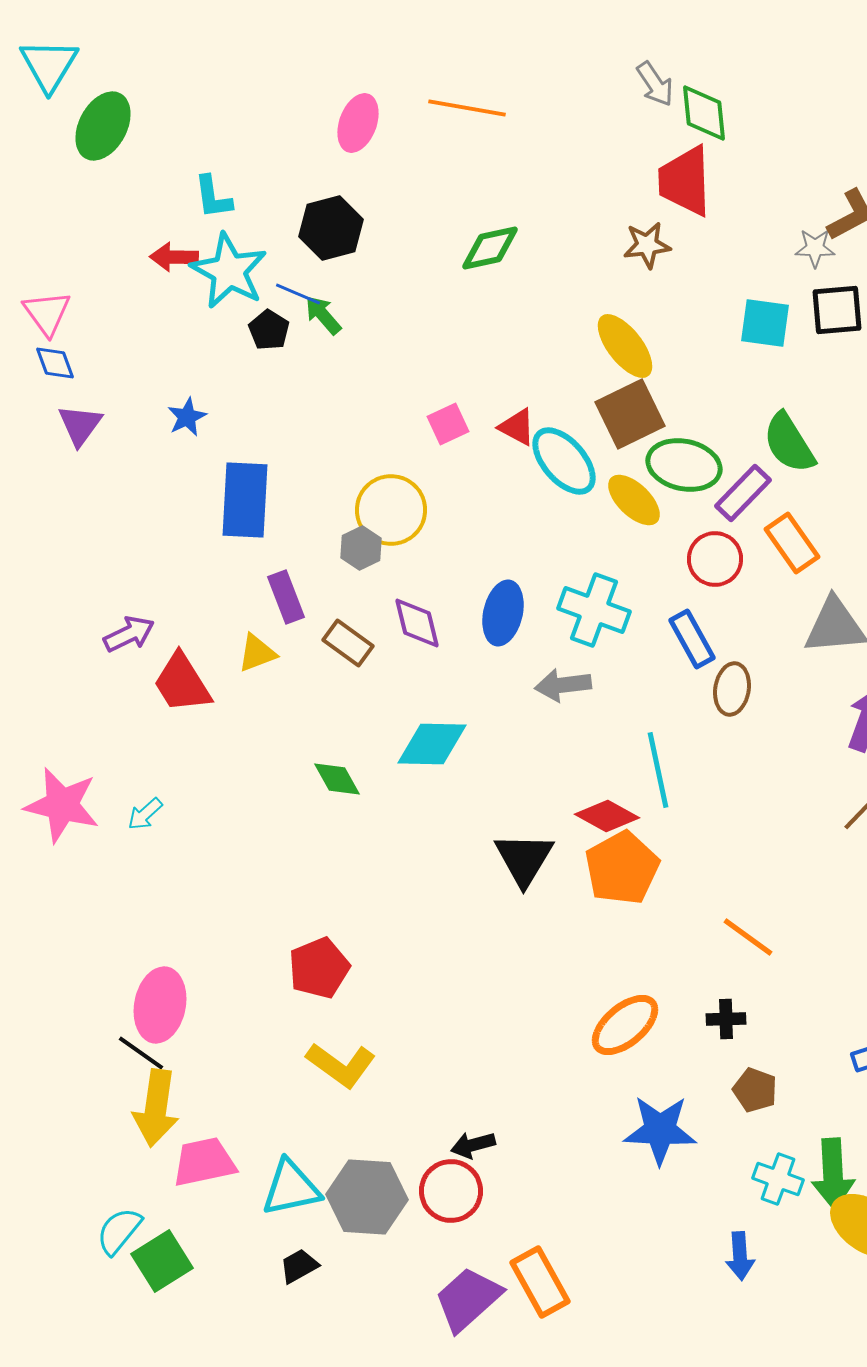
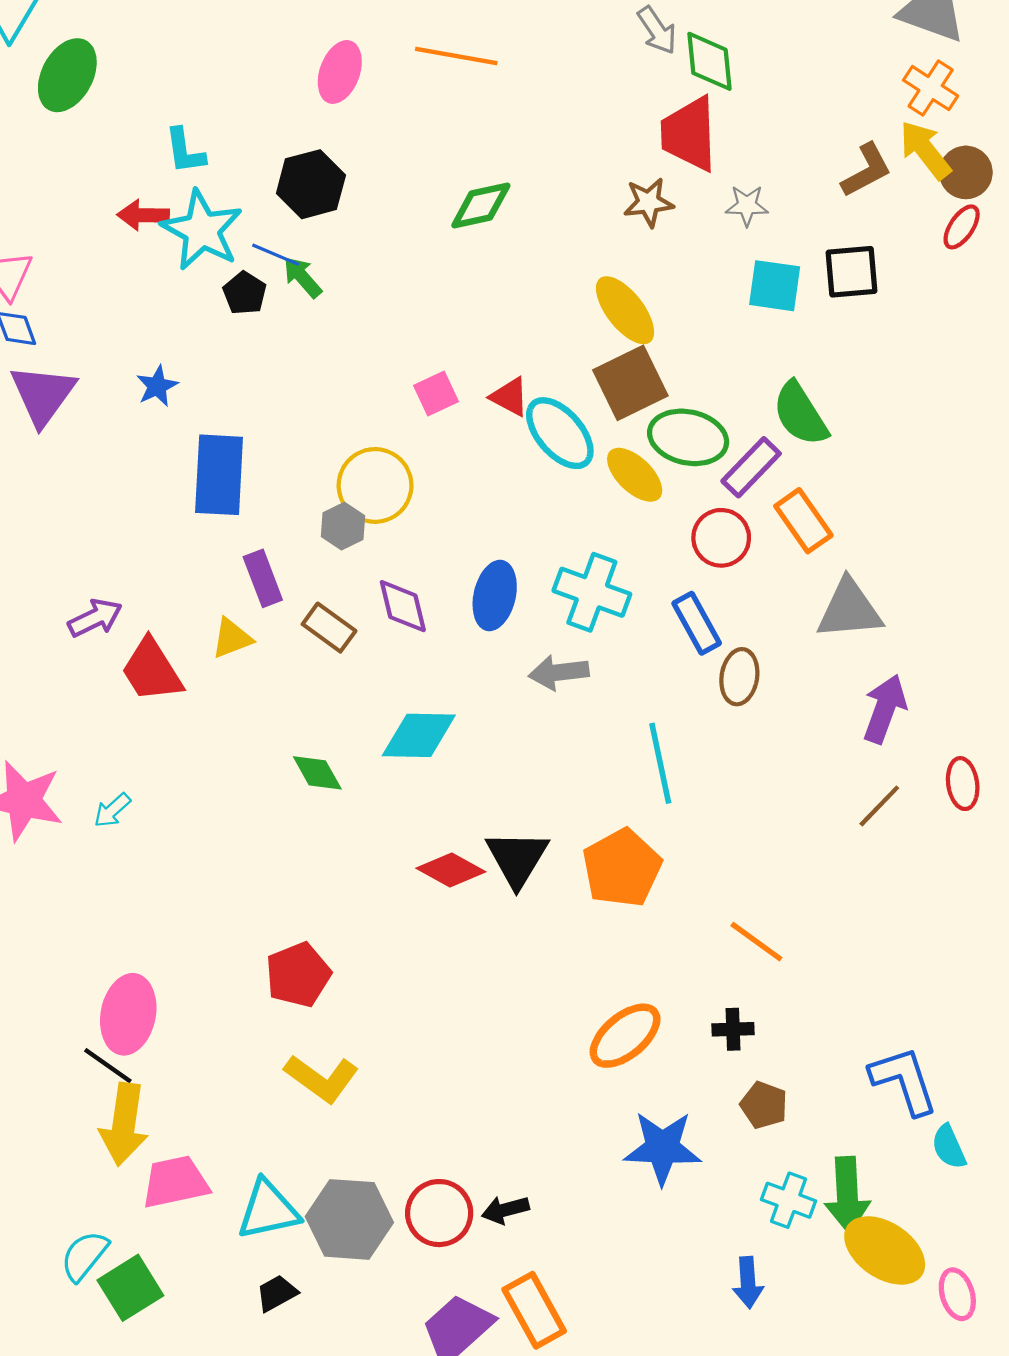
gray star: (815, 248) -> (747, 206), moved
purple triangle: (80, 425) -> (43, 395), size x1.4
red diamond: (607, 816) -> (451, 870), moved
black arrow: (473, 1145) -> (505, 1210), moved

